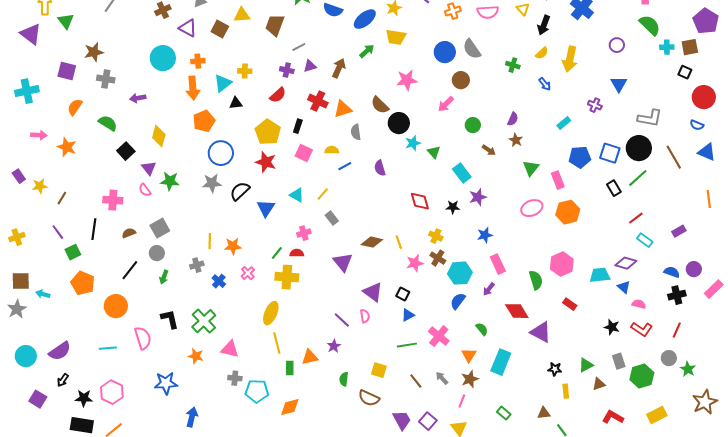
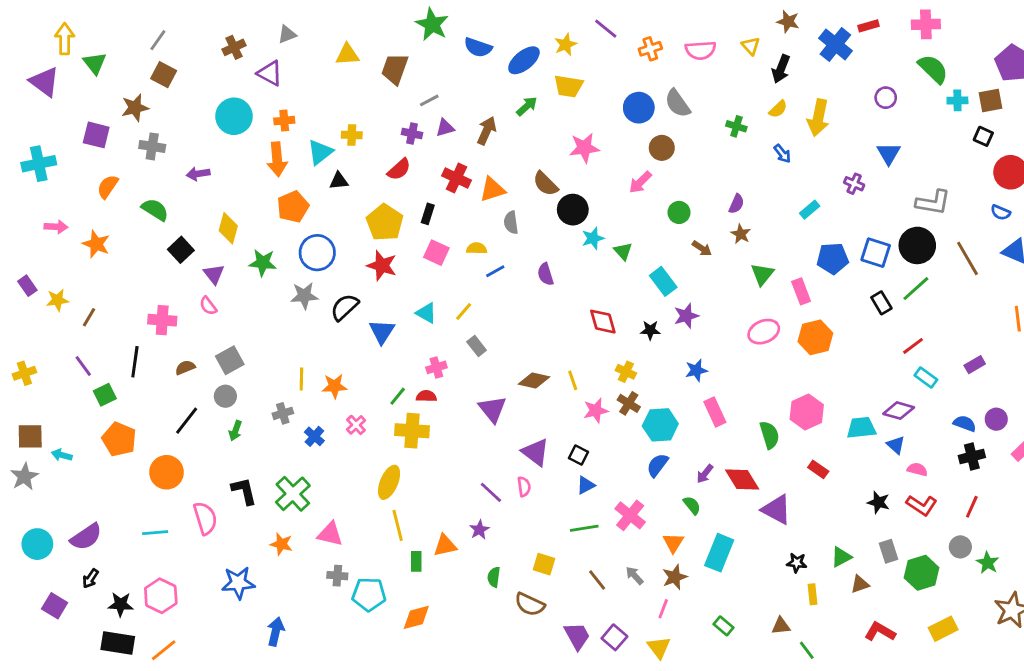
brown square: (220, 29) -> (164, 75), moved
green star: (170, 181) -> (263, 263), moved
purple arrow: (489, 289) -> (705, 474), moved

